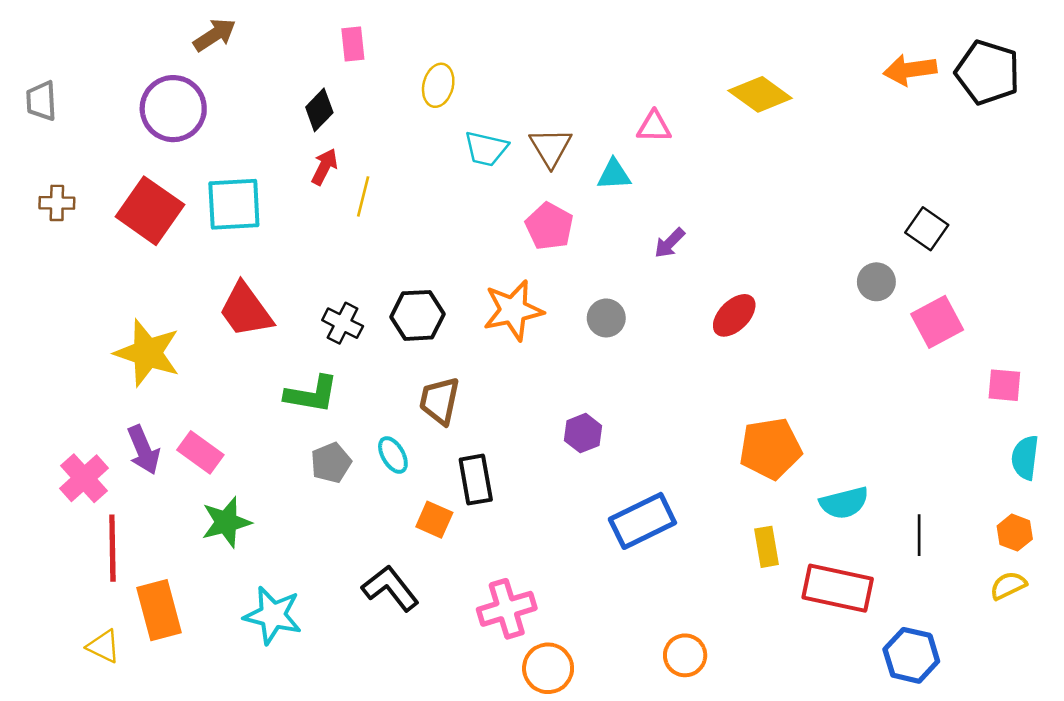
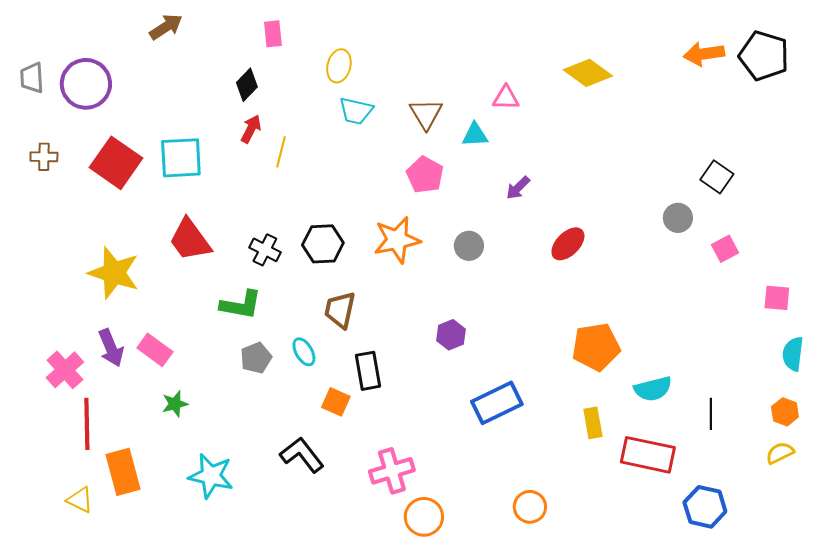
purple circle: (173, 109) -> (86, 84), moved
cyan trapezoid: (486, 149) -> (356, 111), moved
pink square: (937, 322) -> (725, 249), size x0.7
green star: (226, 522) -> (175, 404), size x0.7

